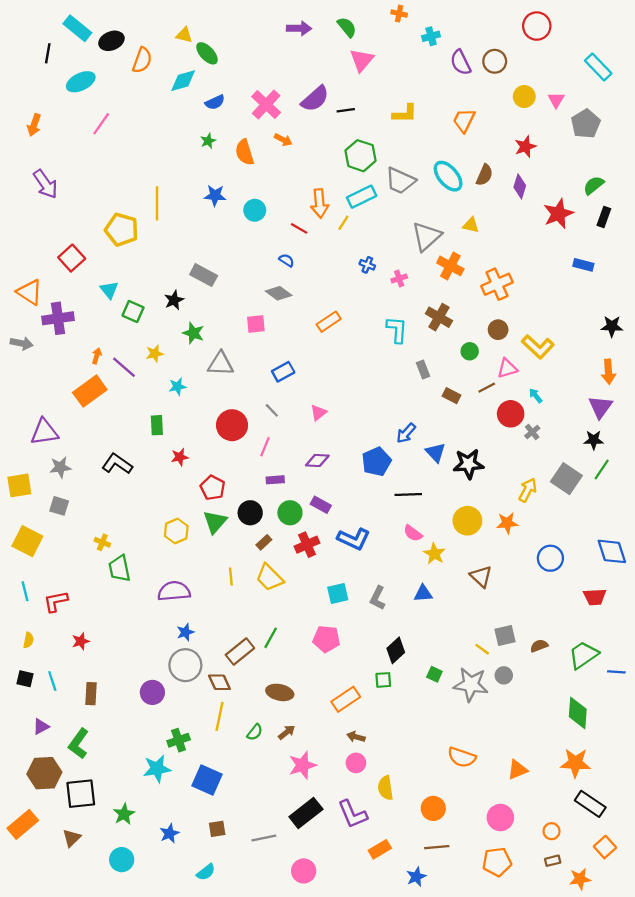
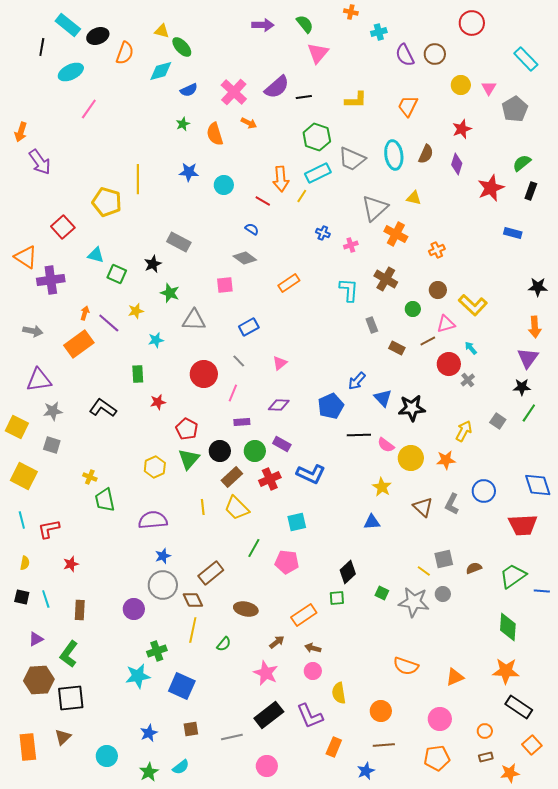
orange arrow: (34, 125) -> (21, 132), moved
cyan ellipse: (448, 176) -> (394, 155), turned 32
orange cross: (497, 284) -> (437, 250), size x0.6
cyan triangle: (109, 290) -> (96, 255), turned -36
gray arrow: (22, 343) -> (33, 331), moved
gray square: (566, 479) -> (498, 421), size x0.6
yellow square: (19, 485) -> (17, 427), turned 35
pink semicircle: (413, 533) -> (386, 445), moved
brown rectangle: (264, 542) -> (232, 477), size x1.5
red trapezoid: (595, 597) -> (523, 525), size x1.4
gray L-shape: (378, 598) -> (452, 504), moved
green line: (271, 638) -> (254, 548), moved
brown arrow: (287, 732) -> (277, 642), moved
pink star: (303, 765) -> (266, 673), turned -30
green star: (124, 814) -> (149, 772), moved
orange rectangle: (23, 824) -> (28, 747), moved, turned -56
orange rectangle: (380, 849) -> (334, 747), turned -36

